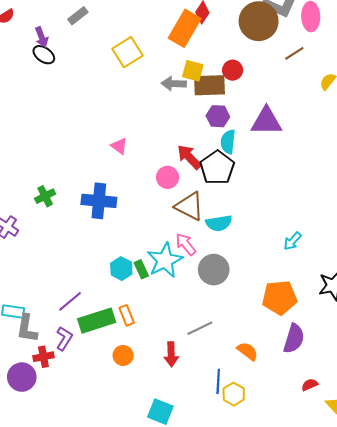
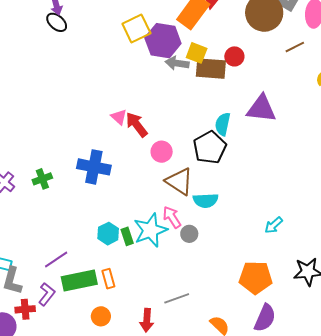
purple hexagon: (218, 116) -> (163, 41), moved, size x1.6
red arrow: (189, 157) -> (137, 125), moved
green cross: (45, 196) -> (42, 179), moved
gray circle: (214, 270) -> (189, 234), moved, size x0.6

